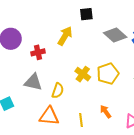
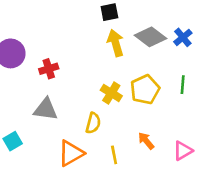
yellow arrow: (65, 36) -> (116, 43), moved, turned -42
yellow semicircle: (58, 91) -> (93, 123), moved
orange triangle: (49, 116) -> (71, 153), turned -30

